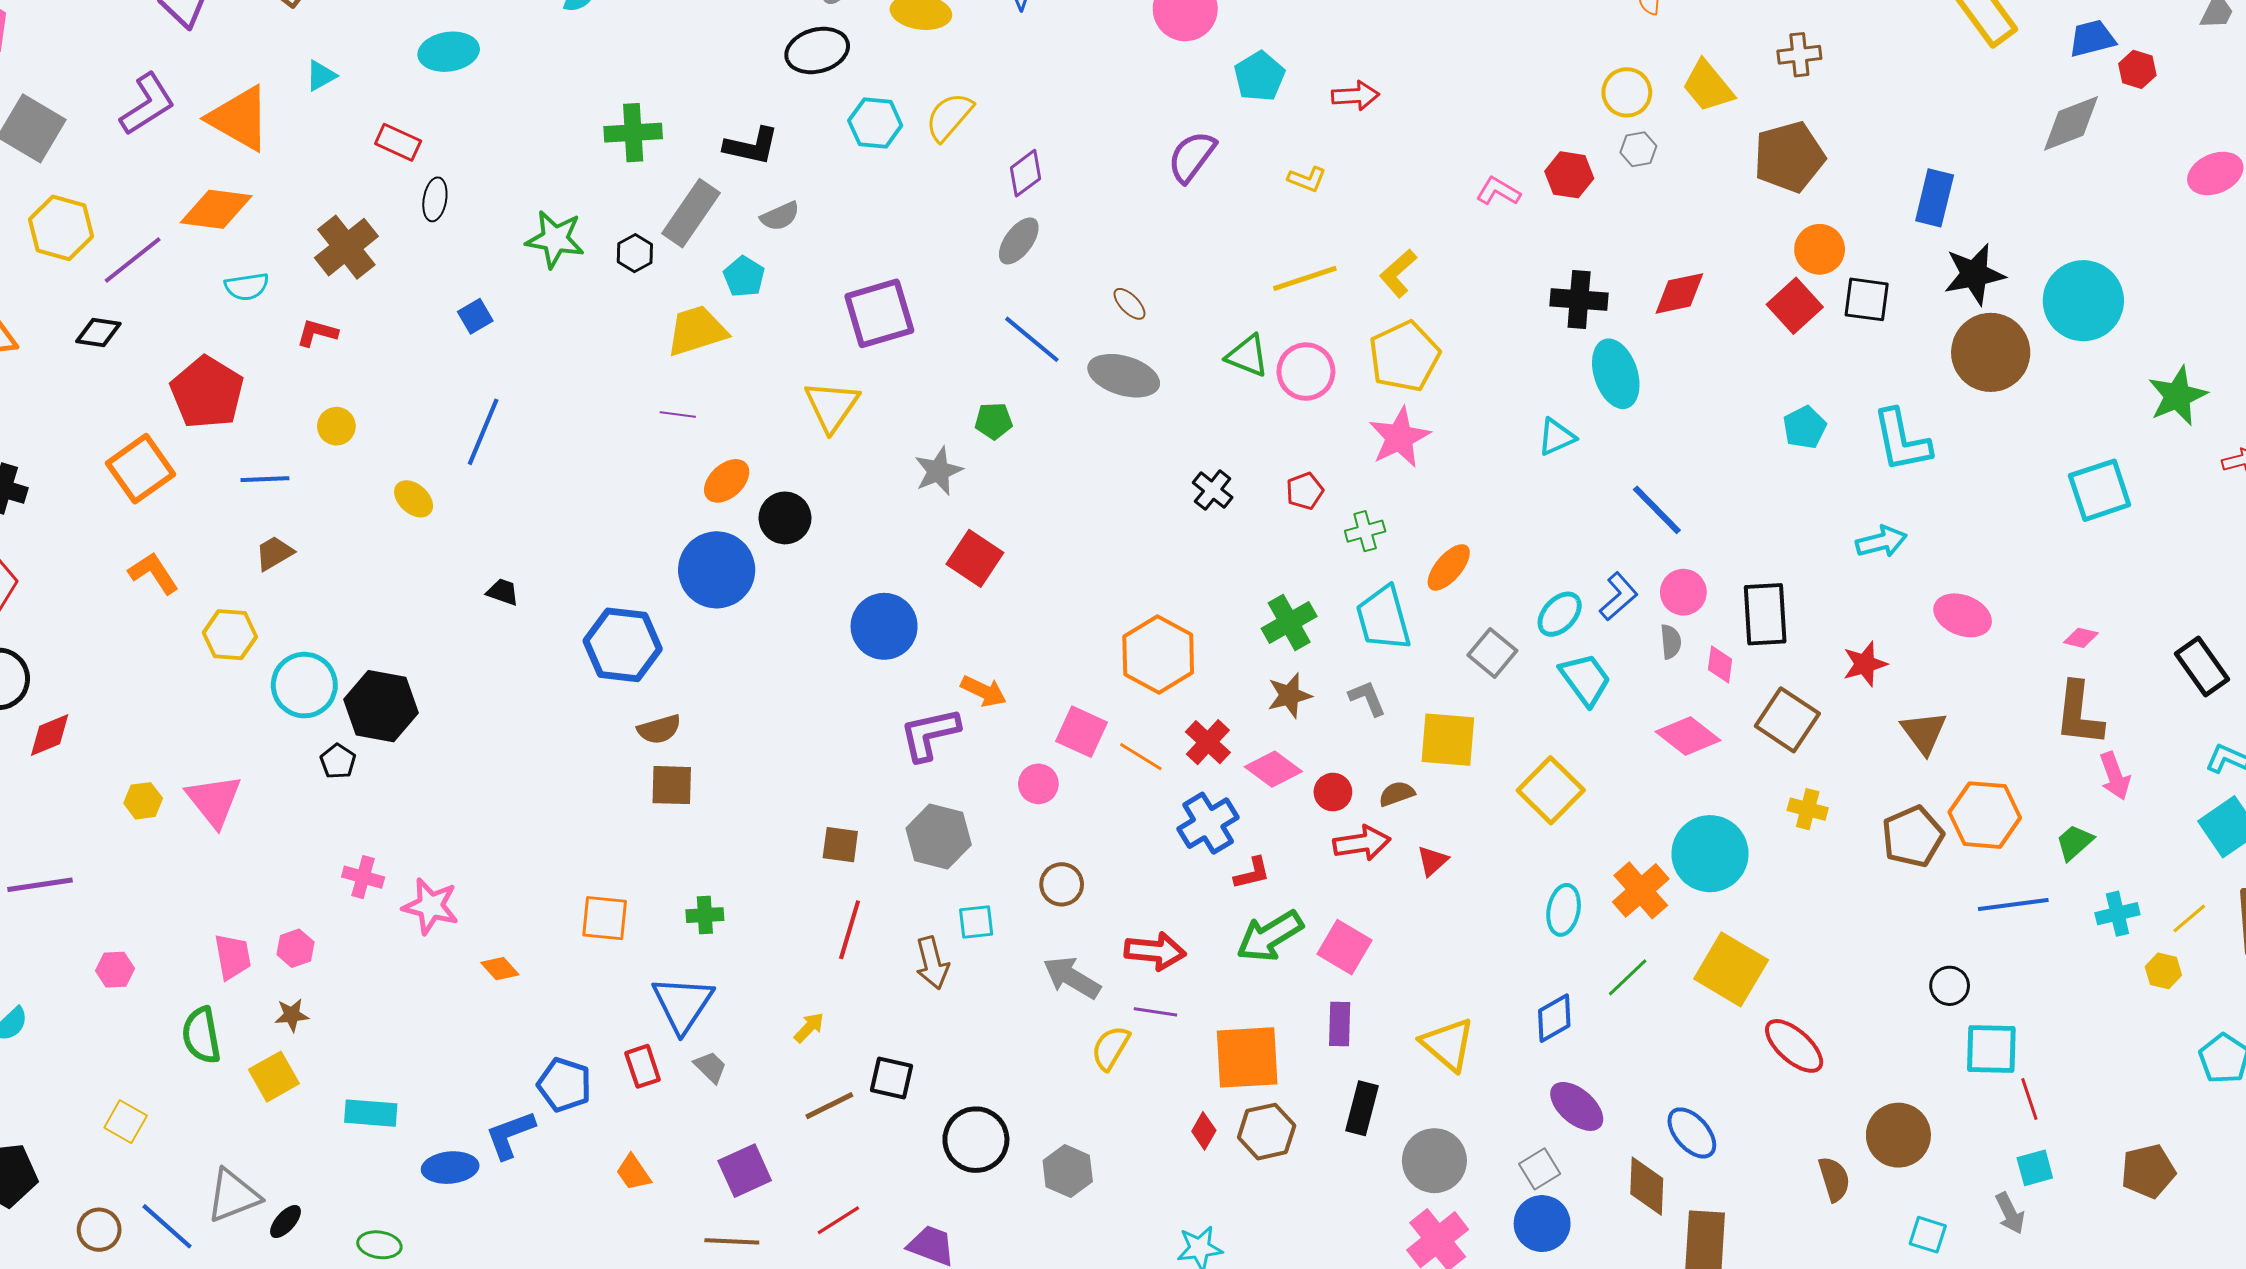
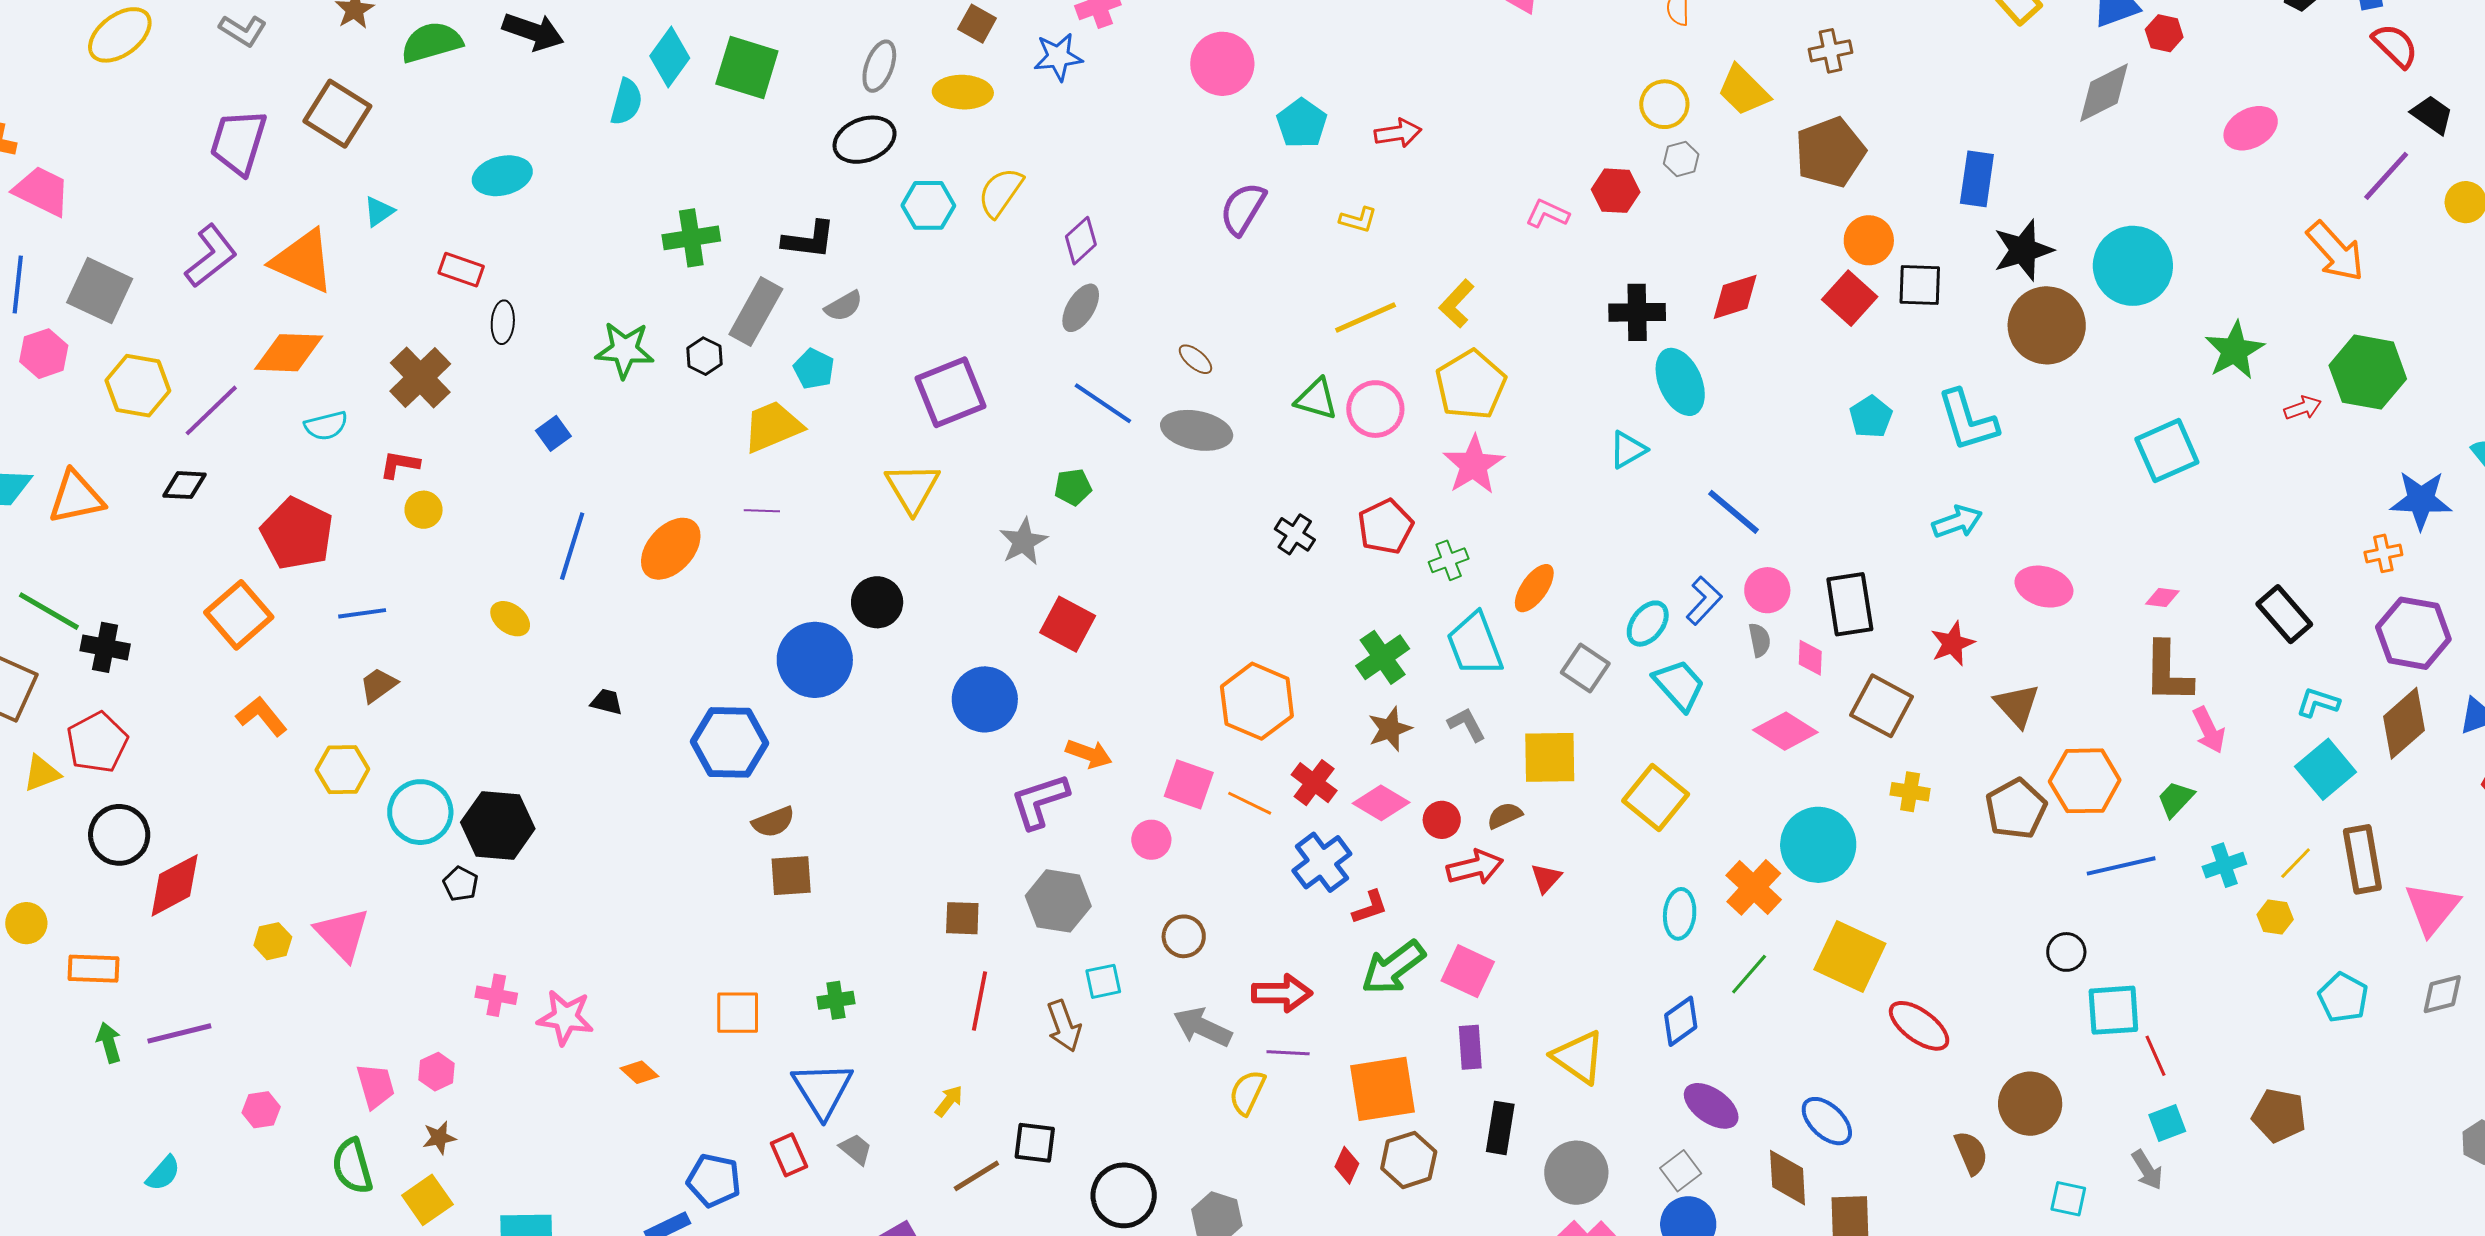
yellow circle: (336, 426) -> (424, 510), moved
orange ellipse: (727, 481) -> (671, 549), moved, size x1.4
red pentagon: (1305, 491) -> (1385, 527), size x1.5
red diamond: (50, 735) -> (175, 885), size x1.4
brown pentagon: (2148, 1171) -> (2279, 1115), turned 30

